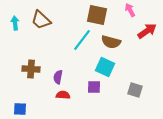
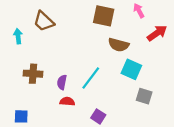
cyan arrow: (15, 23) -> (18, 36), moved
cyan line: (82, 40) -> (91, 78), moved
cyan square: (105, 67) -> (131, 69), moved
purple square: (94, 87) -> (98, 116), moved, turned 32

